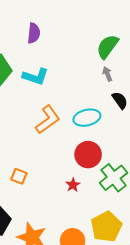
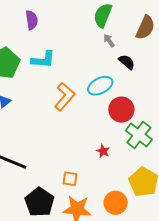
red circle: (88, 155) -> (121, 110), moved
orange square: (19, 176) -> (70, 179), moved

